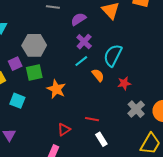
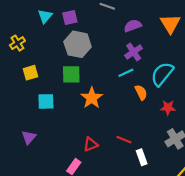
purple square: (15, 64) -> (70, 17), moved
cyan square: (17, 101) -> (46, 101), turned -35
white rectangle: (101, 139) -> (142, 157), moved

